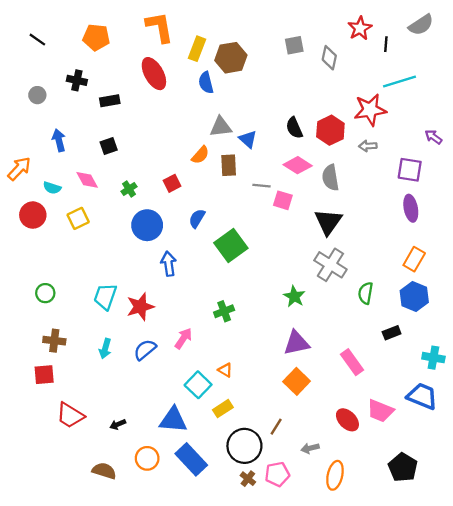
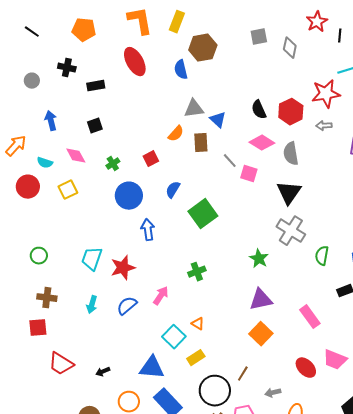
yellow rectangle: (197, 49) -> (177, 22), moved
gray line: (261, 186) -> (230, 161), turned 42

